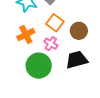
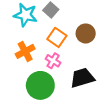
brown circle: (79, 31) -> (86, 33), moved

